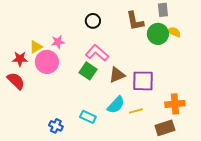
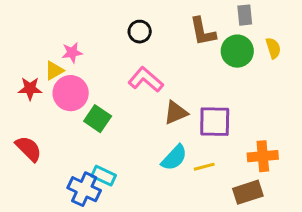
yellow semicircle: (174, 32) -> (273, 48), moved, turned 48
pink star: (58, 42) -> (72, 53), moved
green square: (88, 71) -> (98, 119), moved
red semicircle: (16, 81) -> (29, 149), moved
cyan rectangle: (88, 117) -> (104, 176), moved
blue cross: (56, 126) -> (84, 189), size x1.5

